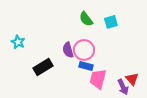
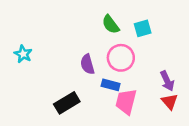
pink circle: (84, 50) -> (121, 58), moved
black rectangle: (43, 67) -> (67, 103), moved
purple arrow: (123, 87) -> (167, 81), moved

